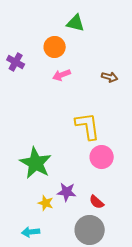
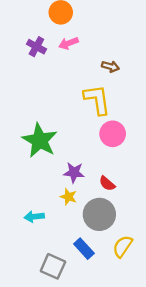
purple cross: (16, 62) -> (36, 47), moved
brown arrow: (110, 77) -> (110, 66), moved
yellow star: (46, 203) -> (68, 197), moved

